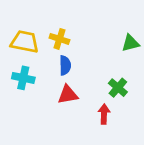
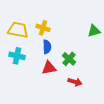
green cross: (118, 88) -> (69, 59), moved
red arrow: (104, 114) -> (75, 82), turned 104

